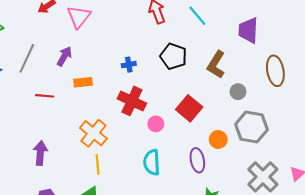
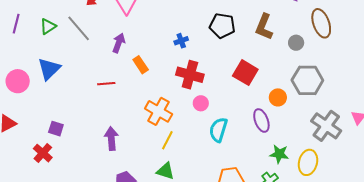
gray line: (27, 58) -> (79, 28), moved, turned -56
orange rectangle: (83, 82) -> (141, 65), turned 72
gray circle: (238, 92) -> (296, 43), moved
pink circle: (156, 124) -> (201, 103), moved
cyan semicircle: (152, 162) -> (218, 130), turned 30
yellow line: (98, 164) -> (167, 140), turned 42

